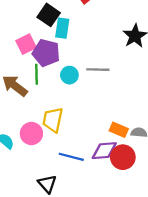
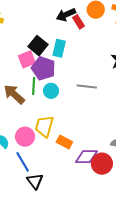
black square: (49, 15) -> (38, 46), moved
cyan circle: (69, 75) -> (51, 91), moved
orange rectangle: (119, 130) -> (64, 142), moved
blue line: (71, 157) -> (23, 162), moved, turned 40

